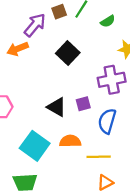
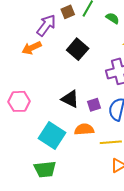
green semicircle: (108, 21) -> (113, 18), turned -112
purple square: (83, 104) -> (94, 105), moved

